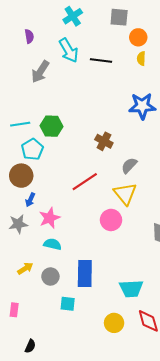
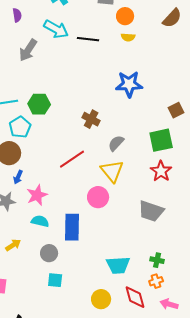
cyan arrow: (69, 50) -> (56, 29), turned -30
yellow semicircle: (141, 59) -> (128, 37), turned -88
blue rectangle: (85, 273) -> (72, 227), moved
gray circle: (50, 276) -> (49, 253), moved

